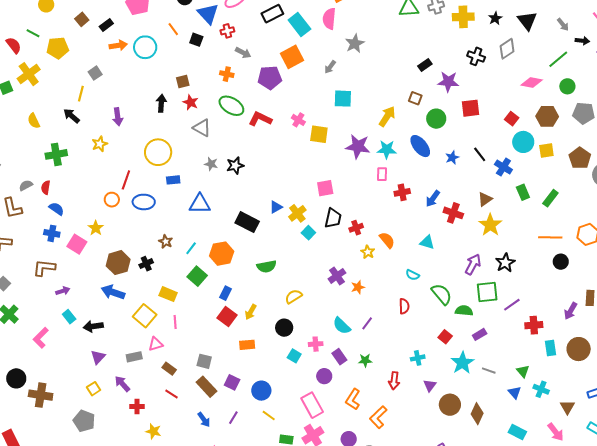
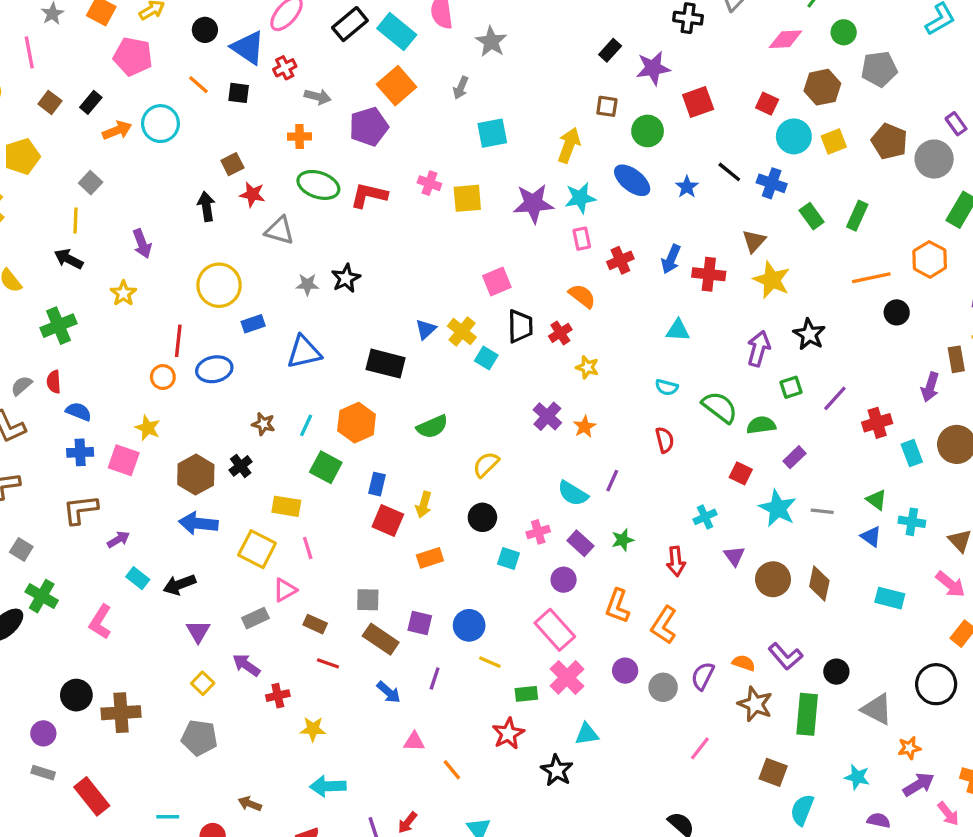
orange semicircle: (387, 240) -> (582, 296), moved
green square: (487, 292) -> (791, 387), size x0.6

